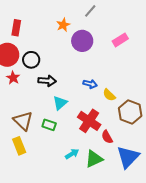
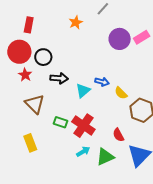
pink rectangle: (120, 40) -> (142, 37), moved
purple circle: (82, 41) -> (120, 39), moved
cyan triangle: (60, 103) -> (83, 91), moved
brown triangle: (23, 121) -> (35, 104), moved
red cross: (89, 121) -> (83, 126), moved

